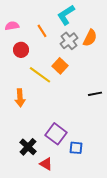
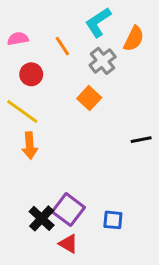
orange semicircle: (90, 38) -> (134, 39), moved
yellow line: (40, 75) -> (22, 111), moved
purple square: (56, 134) -> (68, 210), moved

